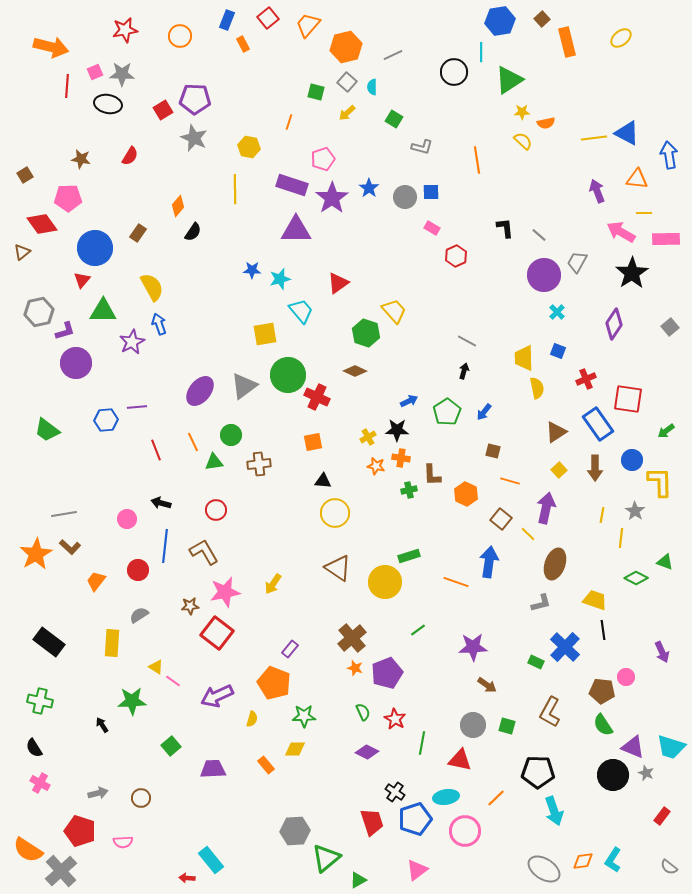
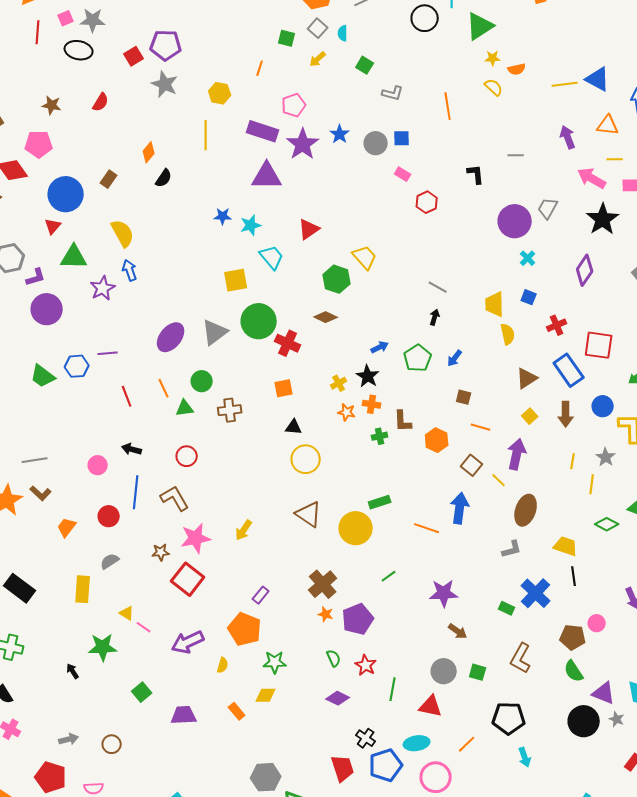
gray line: (539, 235) -> (516, 155), moved, turned -42
green trapezoid: (47, 430) -> (43, 376), moved
black star: (397, 430) -> (368, 376), turned 30
cyan arrow: (554, 811) -> (525, 757), size x0.7

